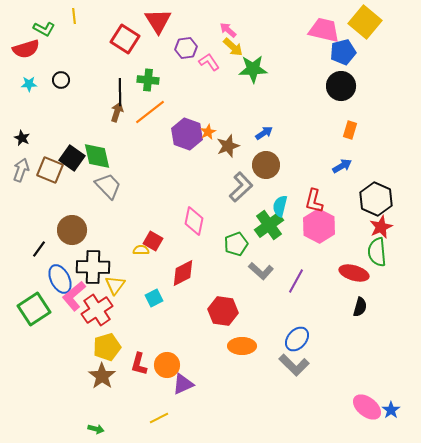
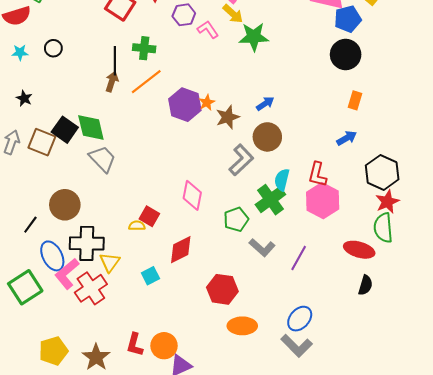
black star: (22, 138) -> (24, 98), moved
yellow pentagon: (107, 347) -> (53, 351), moved

